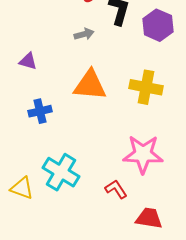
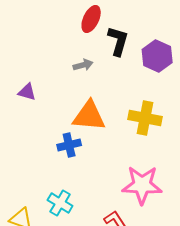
blue cross: (40, 111) -> (69, 145), moved
cyan cross: (61, 172) -> (60, 203), size x0.7

